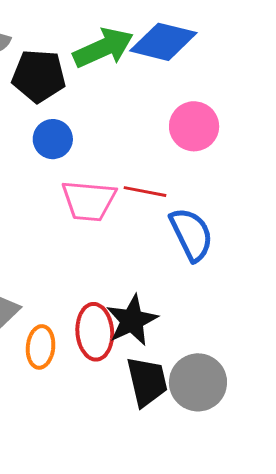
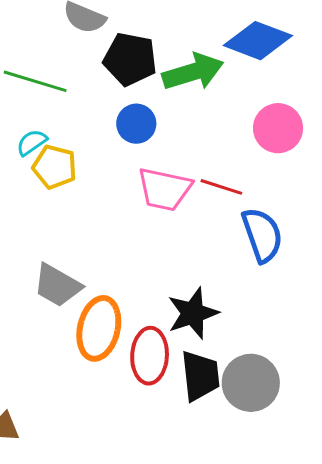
green arrow: (103, 48) -> (193, 72), moved
red ellipse: (95, 332) -> (150, 356), moved
orange ellipse: (41, 347) -> (99, 328), size x1.5

